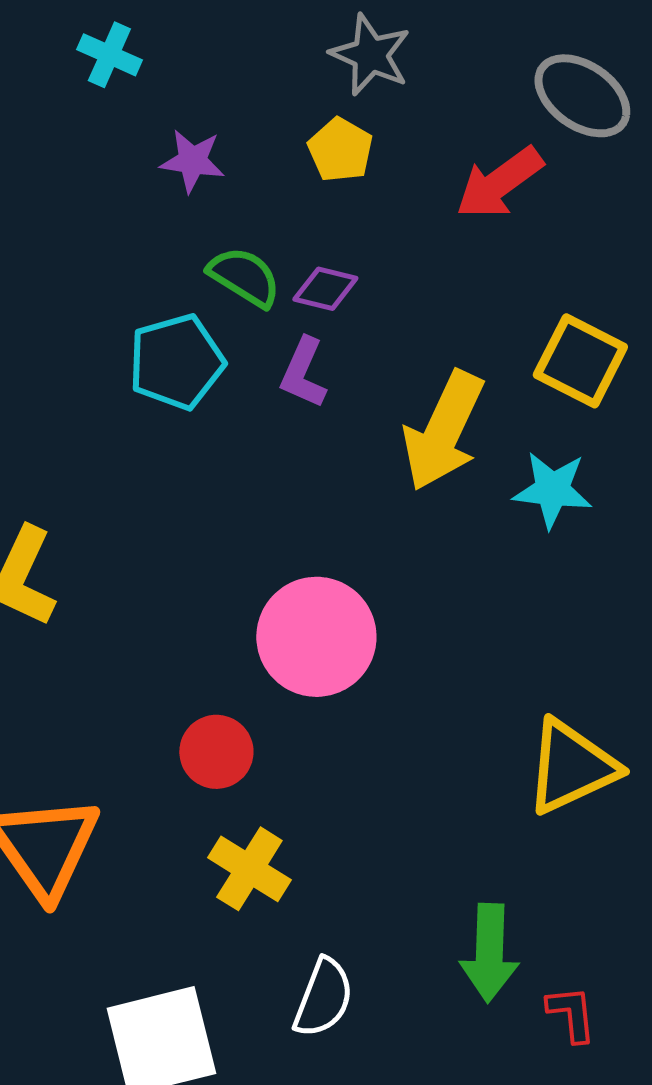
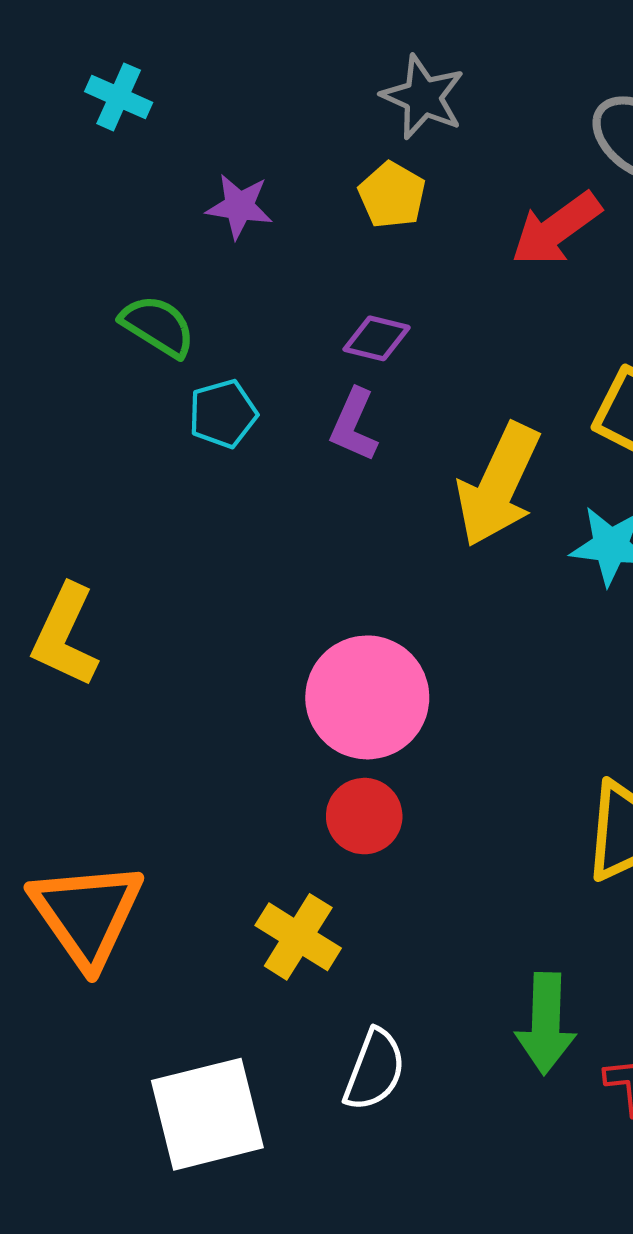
cyan cross: (109, 55) -> (119, 97), moved
green semicircle: (244, 277) -> (158, 326), moved
cyan pentagon: (176, 362) -> (223, 414), size x0.7
red circle: (216, 752) -> (364, 816), moved

